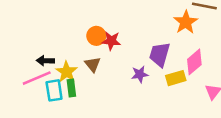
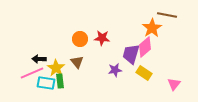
red star: (111, 41) -> (102, 38), moved
pink diamond: (194, 62) -> (145, 47), moved
yellow rectangle: (176, 78) -> (144, 73), turned 49
cyan rectangle: (54, 90) -> (46, 83), turned -72

